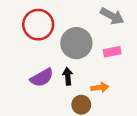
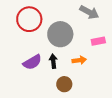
pink rectangle: (112, 52) -> (98, 41), moved
orange arrow: (100, 87) -> (79, 60), moved

